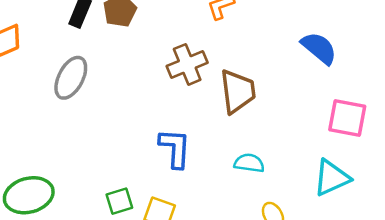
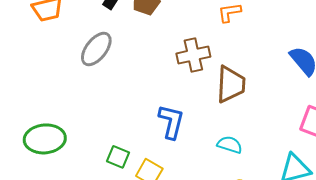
green square: (119, 201) -> (118, 157), turned 30

